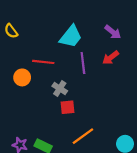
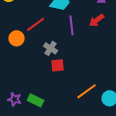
red line: (43, 62) -> (36, 24), turned -42
orange line: (83, 136) -> (87, 91), moved

